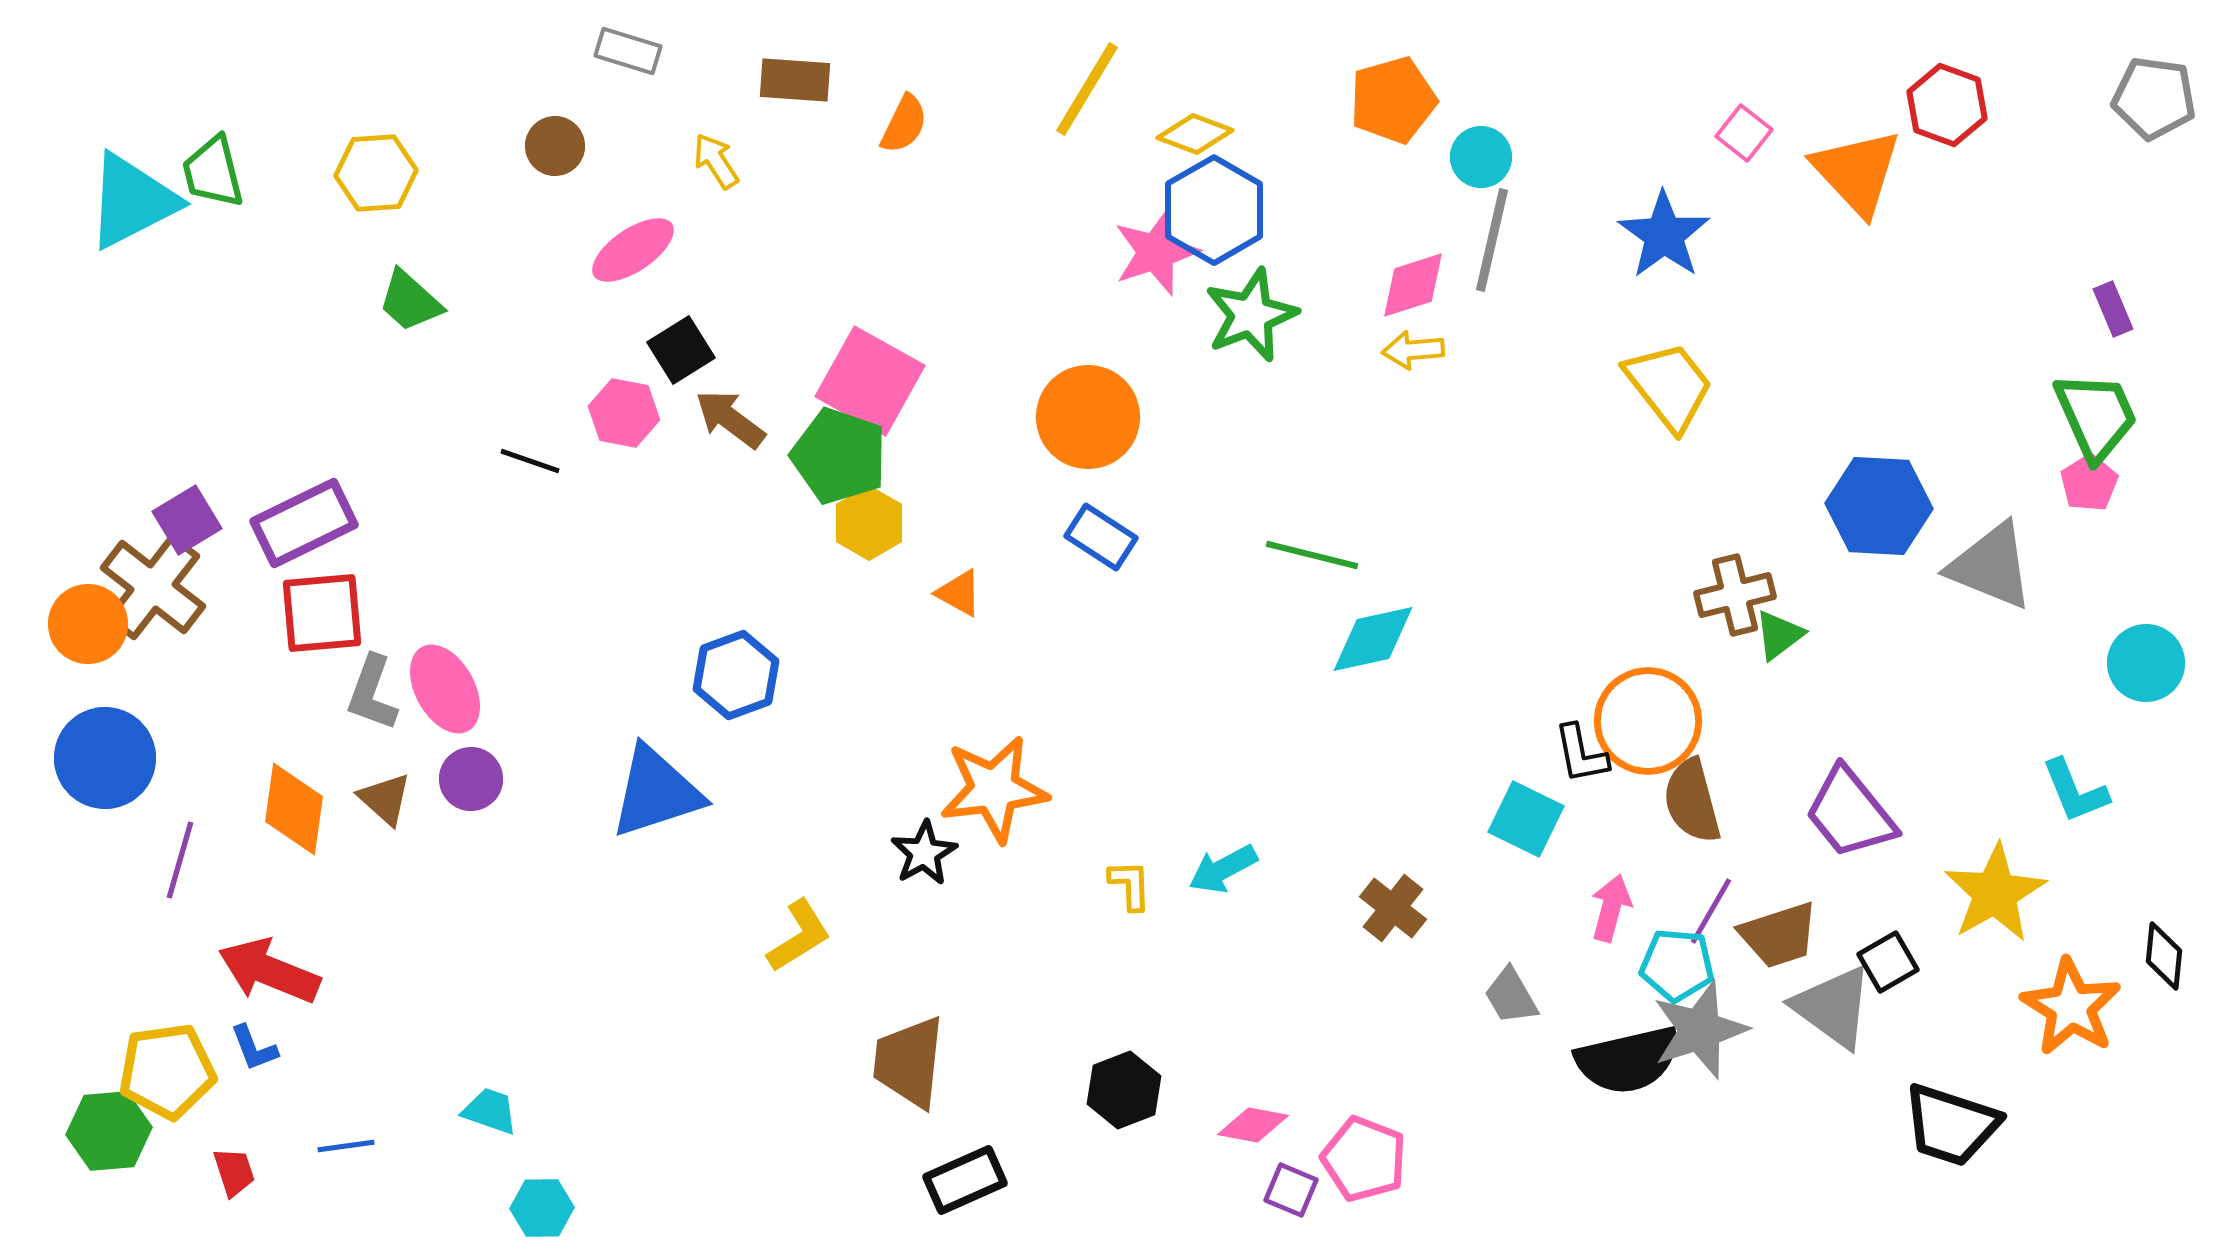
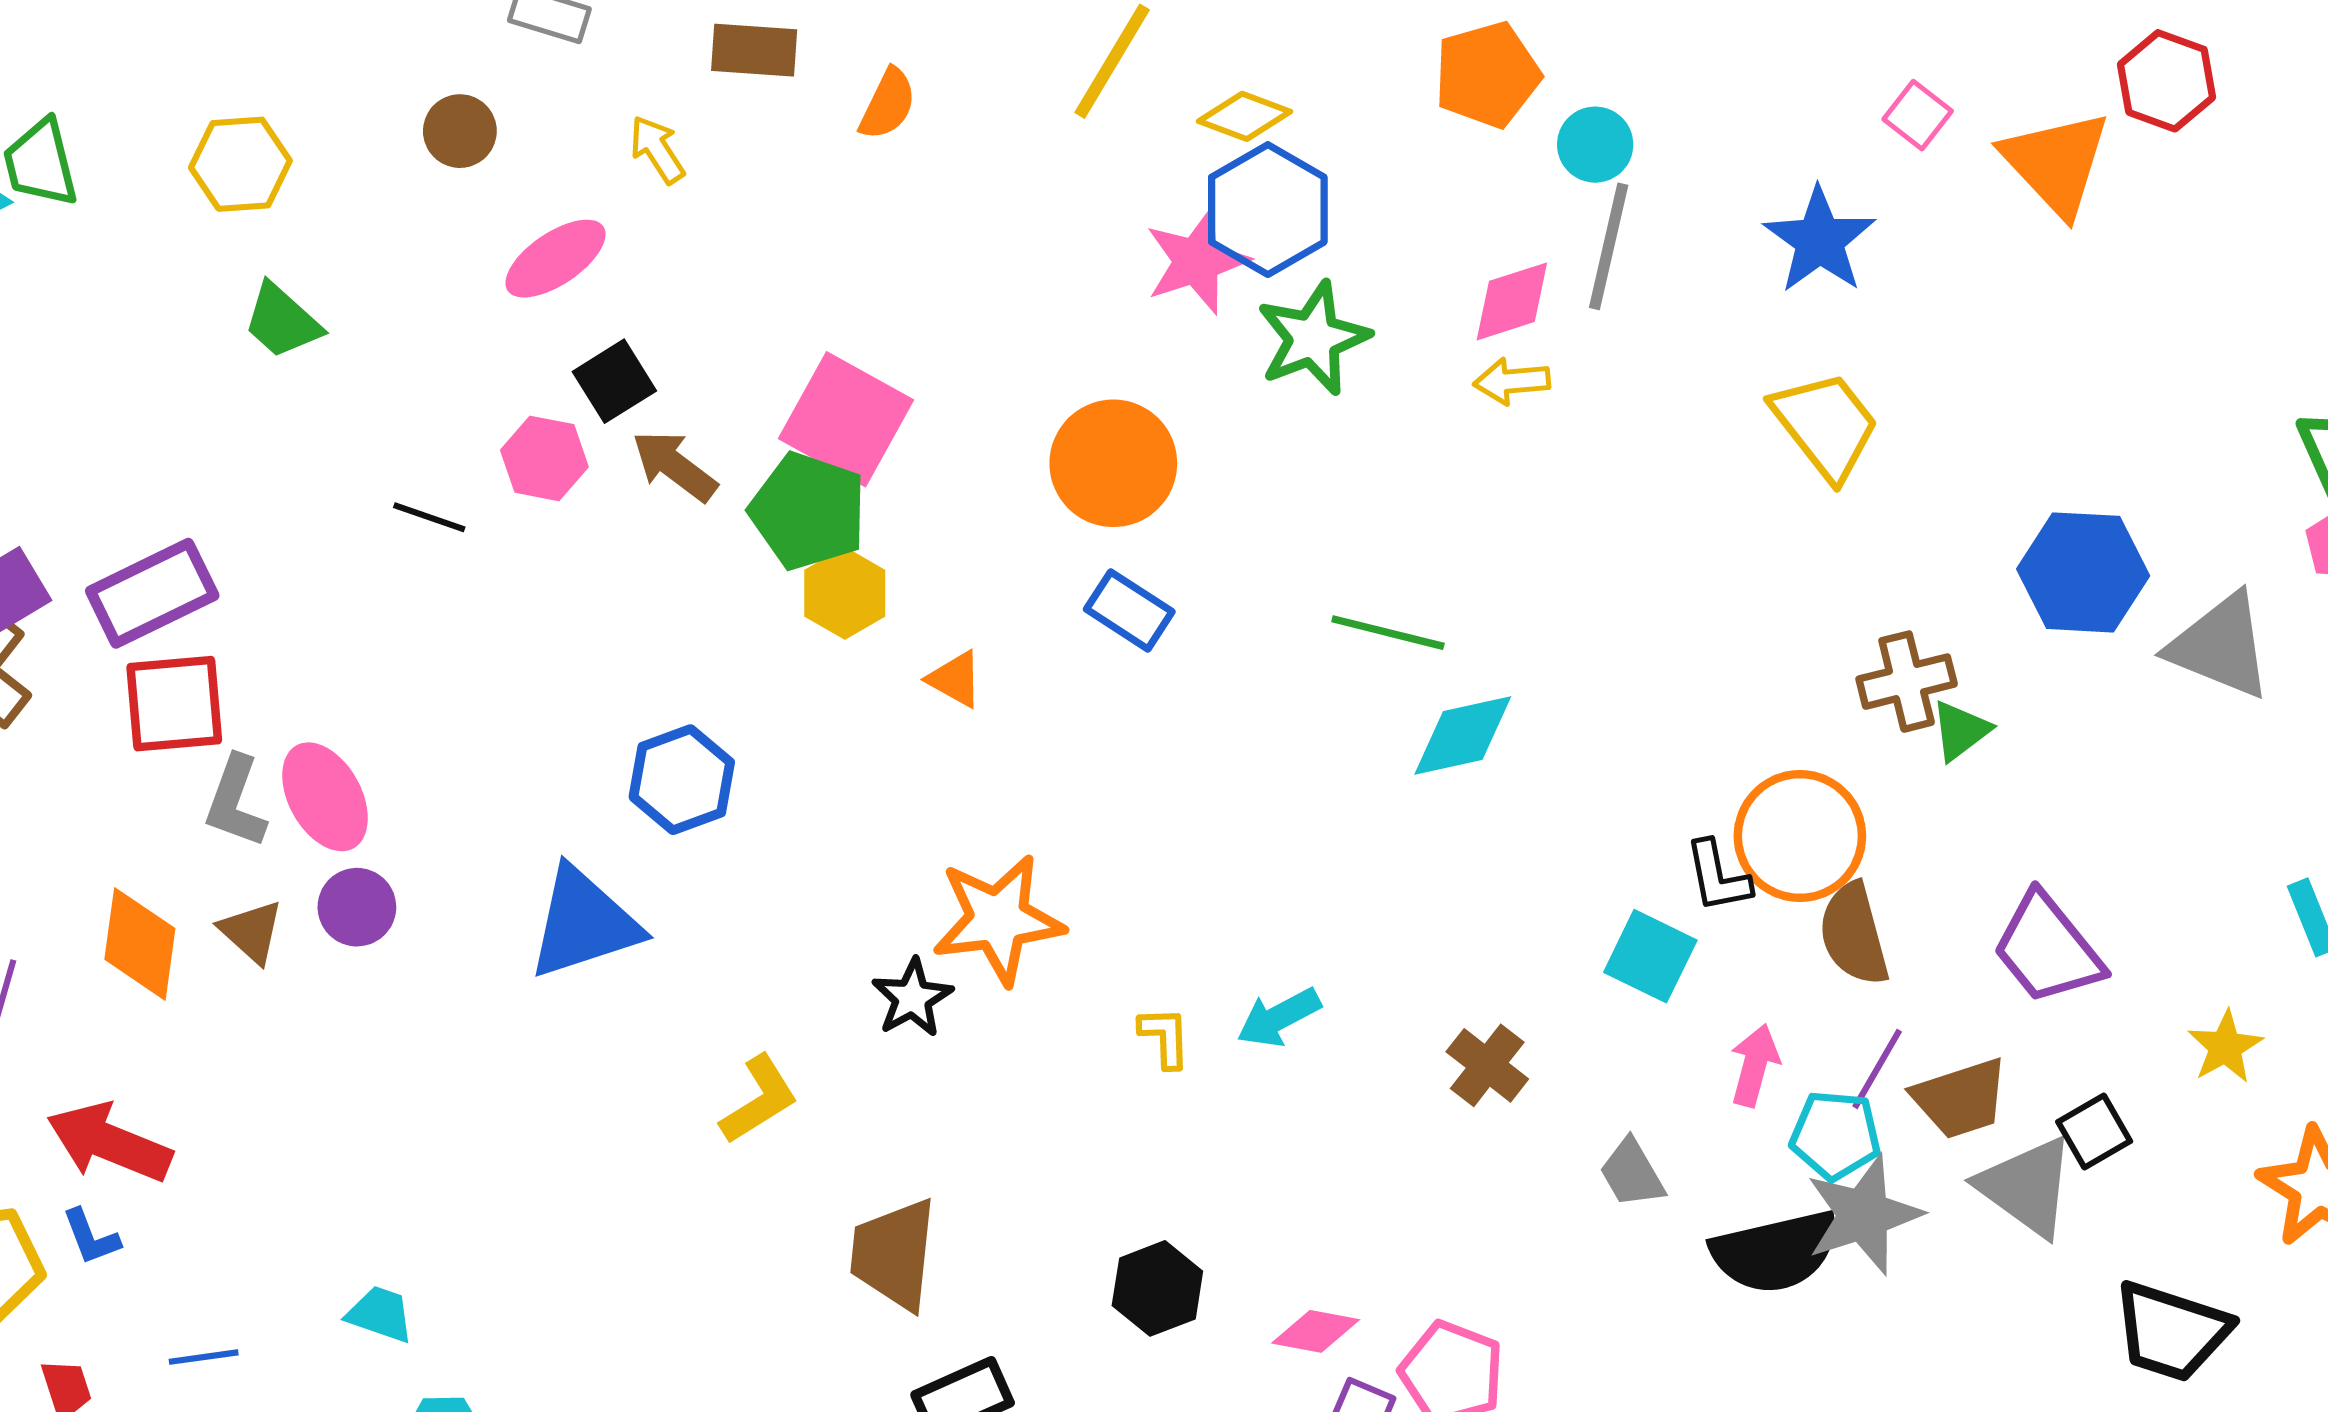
yellow star: (1995, 893) -> (2225, 1047), size x0.6

